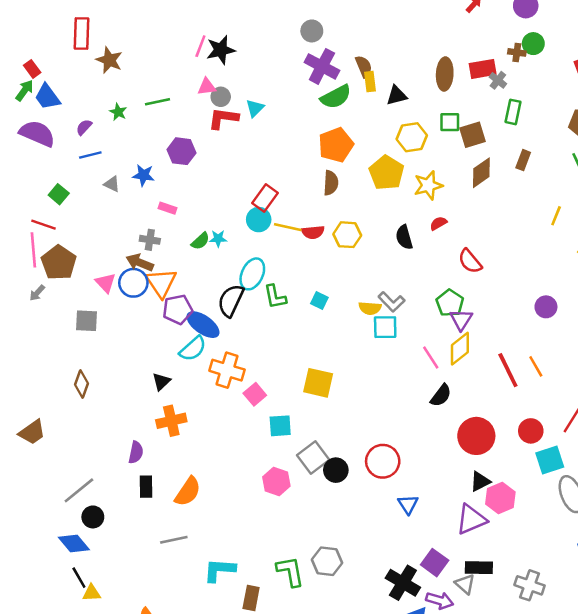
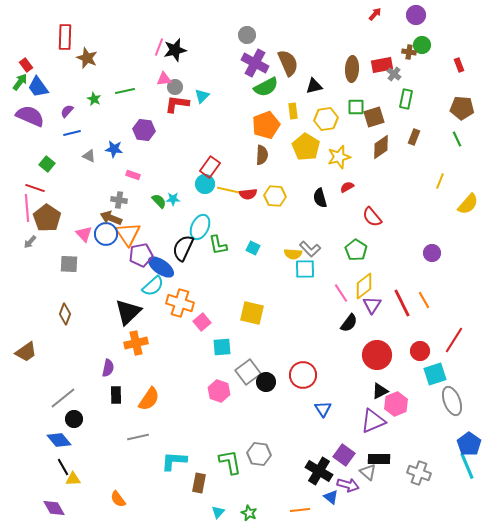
brown semicircle: (364, 66) -> (288, 63), size x1.5
yellow rectangle: (370, 82) -> (293, 111), moved
green semicircle: (200, 241) -> (159, 201), turned -91
purple triangle: (461, 320) -> (372, 305), moved
black triangle: (161, 382) -> (128, 312), size x1.8

